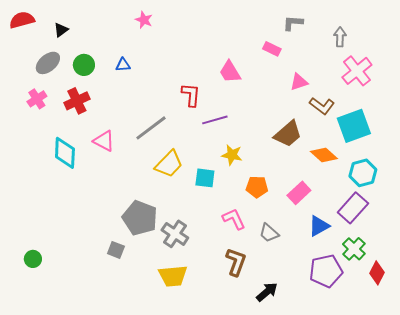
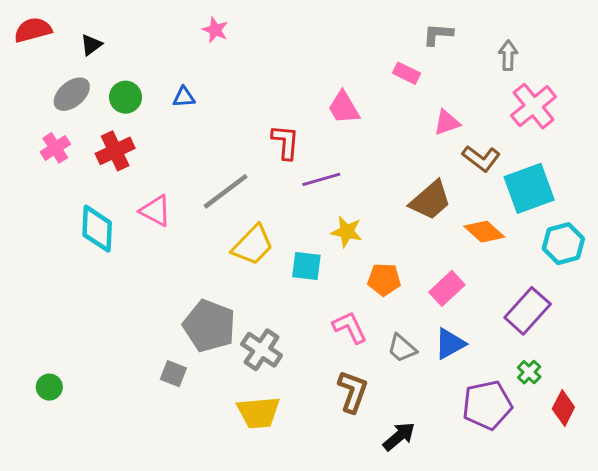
cyan hexagon: (363, 173) -> (563, 244), moved
blue triangle: (319, 226) -> (450, 344), moved
green cross: (354, 249) -> (529, 372), size x0.7

